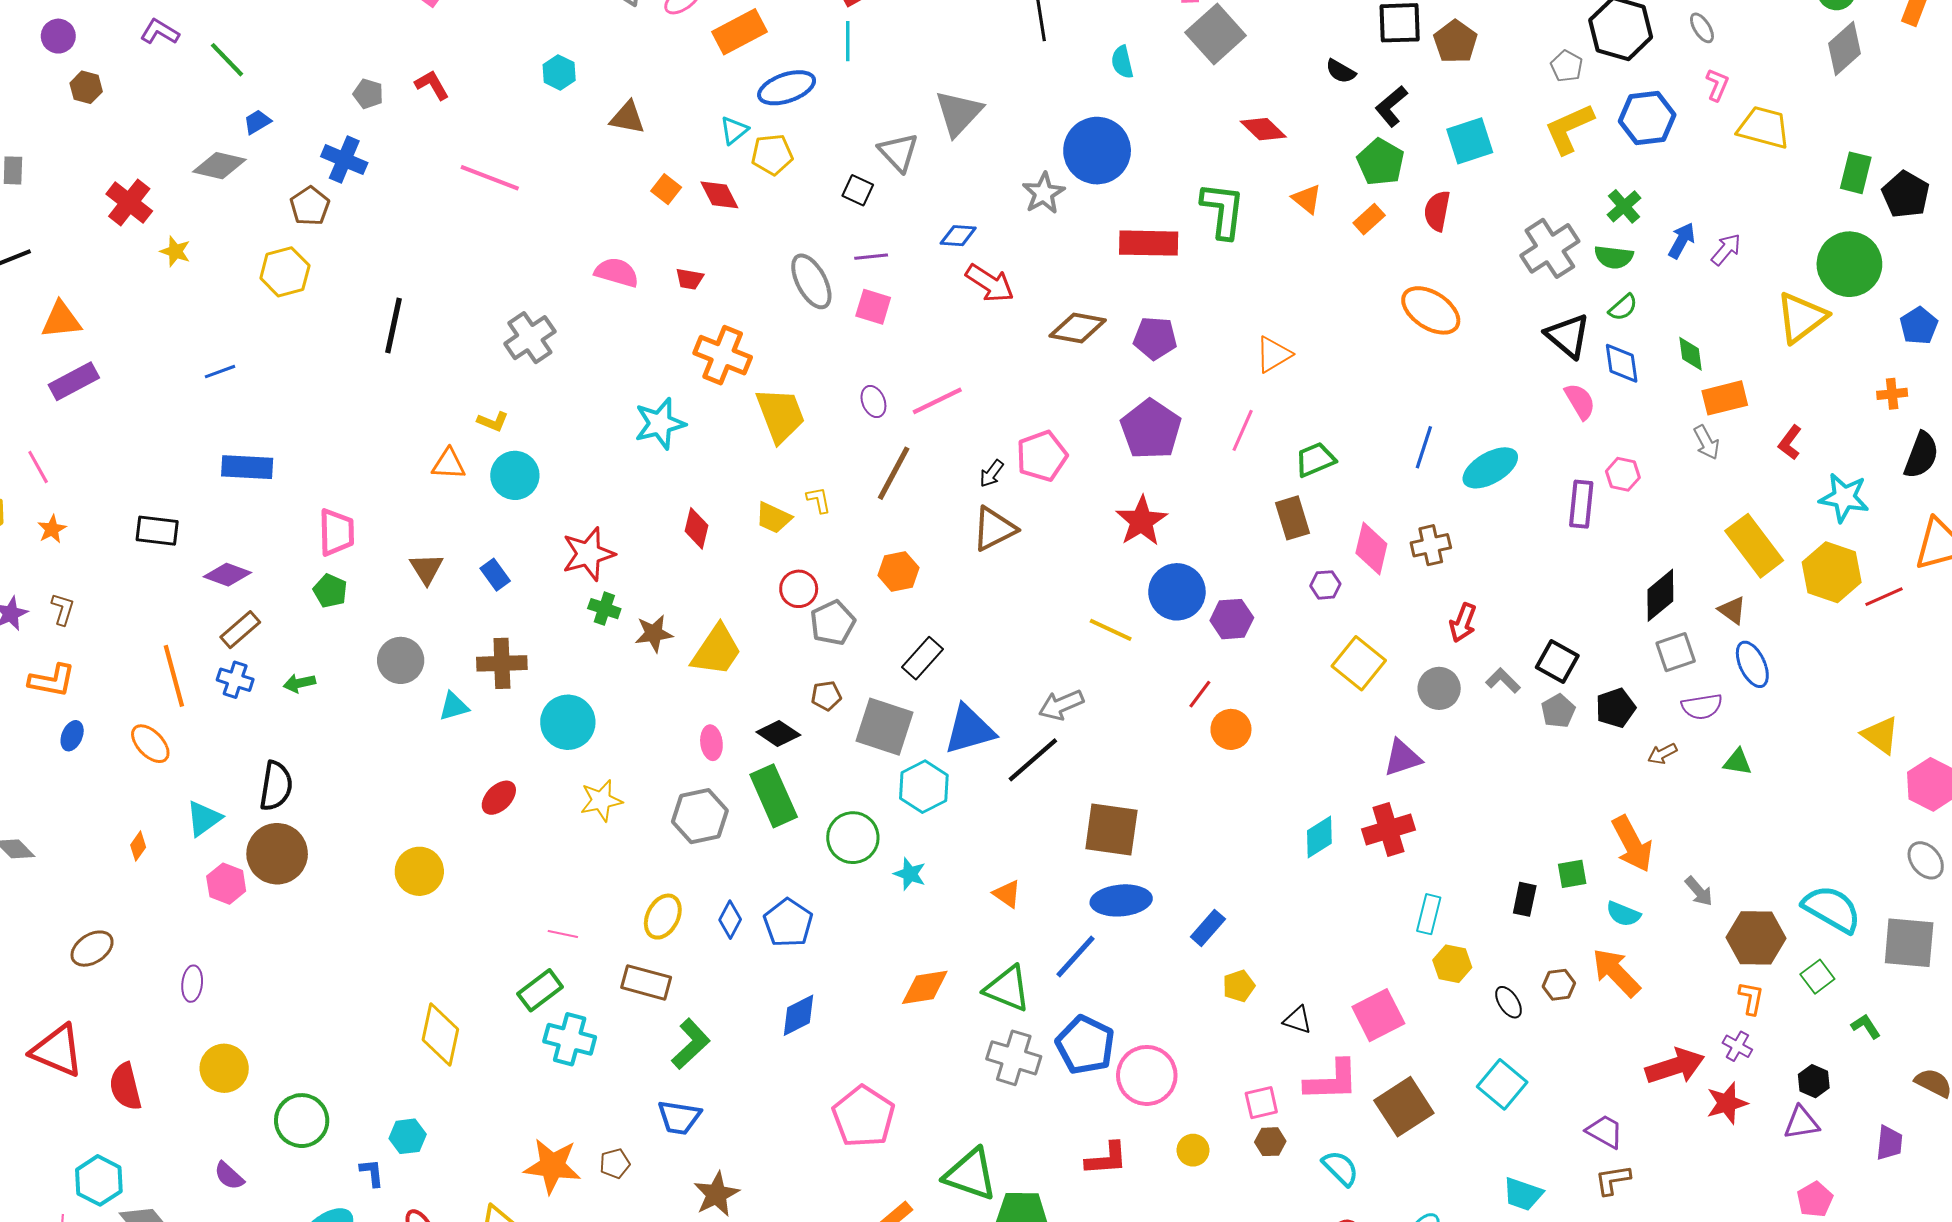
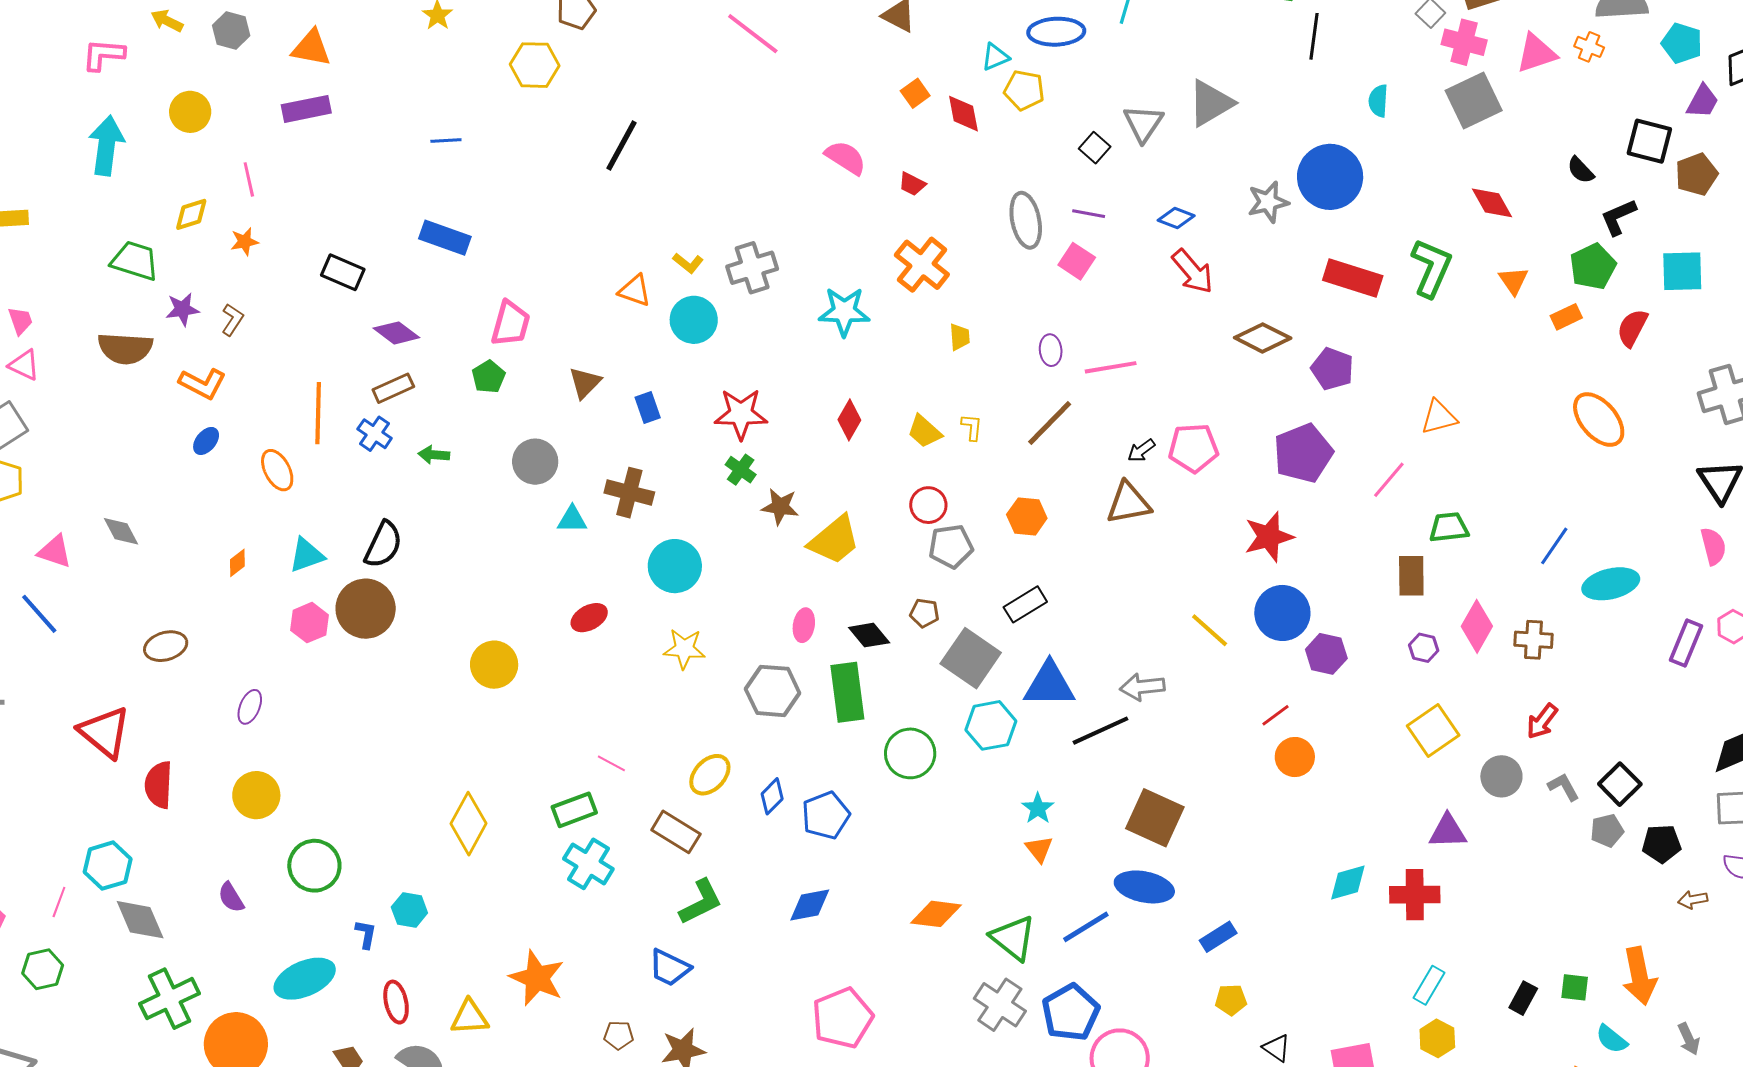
gray cross: (530, 338) -> (752, 268), moved
yellow trapezoid: (780, 415) -> (960, 337), size x0.5
cyan star: (910, 874) -> (1038, 808), moved
brown pentagon: (615, 1163) -> (619, 1035), moved

